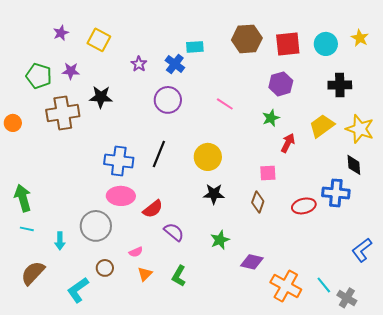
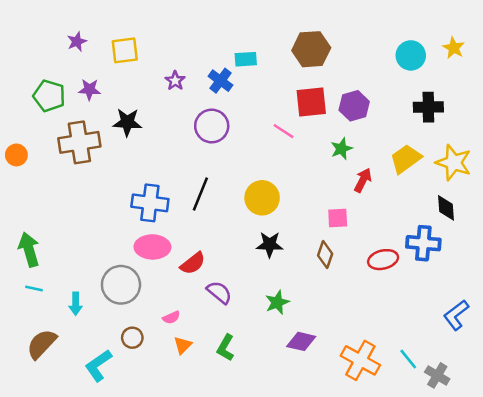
yellow square: (99, 40) -> (125, 50), turned -35
red square: (288, 44) -> (311, 102), moved
purple diamond: (252, 262) -> (301, 341), moved

